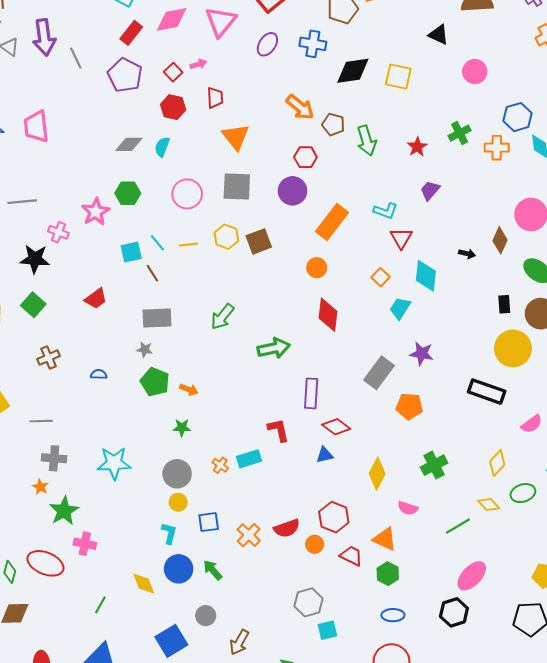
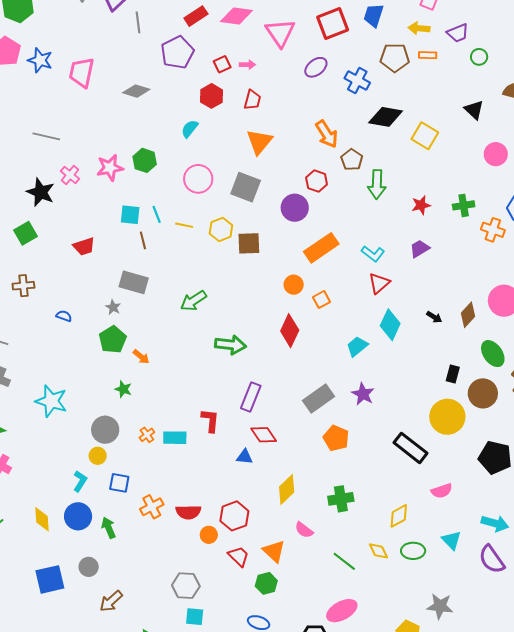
pink triangle: (221, 22) -> (280, 33), turned -32
gray diamond: (129, 144) -> (136, 91), moved
orange square: (381, 277) -> (321, 300), moved
green line: (458, 526) -> (344, 561), turned 50

